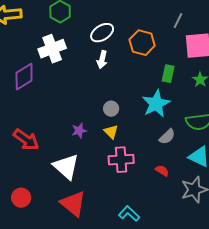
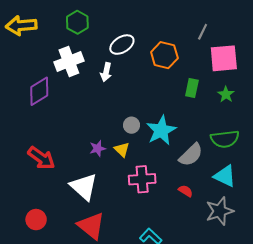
white arrow: (102, 60) -> (106, 72), moved
cyan star: (156, 104) -> (161, 130), moved
yellow triangle: (111, 132) -> (122, 150), moved
gray semicircle: (167, 137) -> (191, 155), size x1.4

